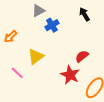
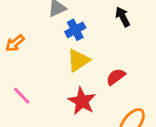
yellow triangle: (36, 57) -> (78, 60), moved
red star: (70, 75) -> (82, 101), moved

